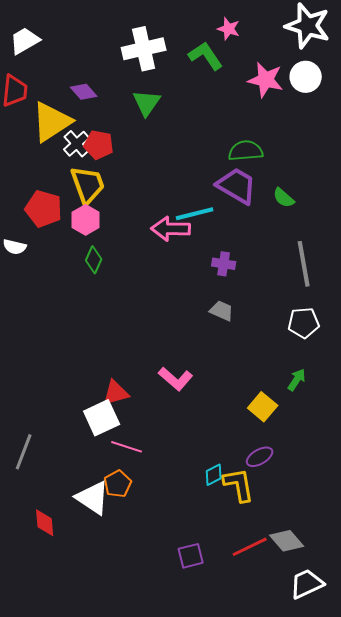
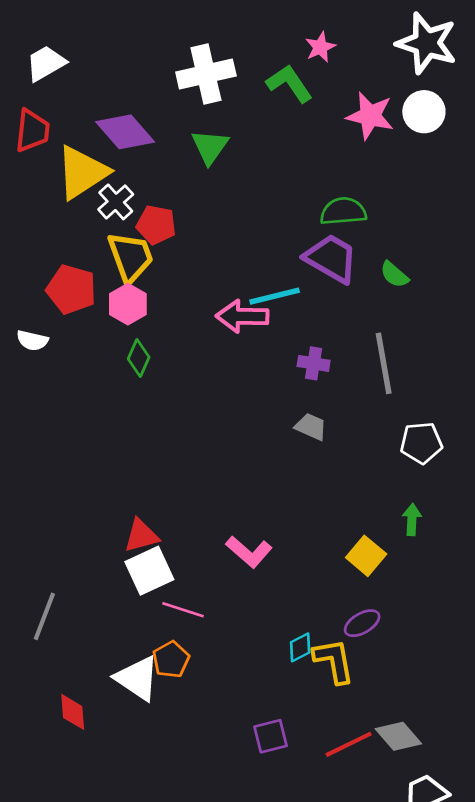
pink star: (229, 29) -> (320, 47), turned 30
purple diamond: (84, 92) -> (125, 132), size x1.6
red pentagon: (99, 145) -> (156, 225), moved
gray line: (304, 264) -> (384, 363), moved
pink L-shape: (176, 379) -> (249, 552), moved
green arrow: (297, 380) -> (412, 520), turned -30
red triangle: (116, 393) -> (141, 536), moved
purple square: (191, 556) -> (271, 736), moved

